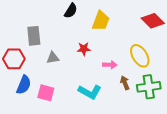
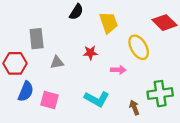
yellow trapezoid: (101, 21) -> (109, 23), turned -40
yellow ellipse: (140, 56) -> (139, 47), moved
brown arrow: (125, 83) -> (134, 107), moved

